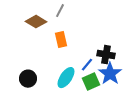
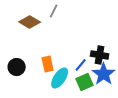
orange rectangle: (61, 40) -> (48, 64), moved
black circle: (28, 79) -> (17, 67), moved

